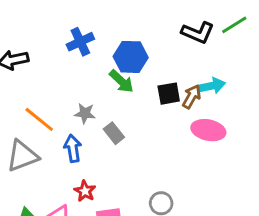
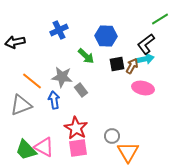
black L-shape: (198, 33) -> (146, 44), moved, turned 120
blue hexagon: (131, 57) -> (106, 36), moved
gray star: (85, 113) -> (62, 77), size x1.5
red star: (85, 191) -> (76, 128), moved, size x1.6

